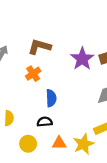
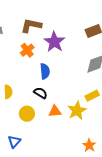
purple star: (82, 59) -> (54, 42), moved
black semicircle: (45, 122) -> (40, 93), turned 40

